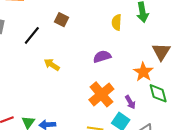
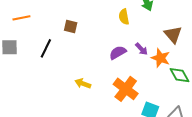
yellow arrow: (52, 65) -> (83, 84), moved
purple arrow: (130, 102) -> (141, 49), moved

